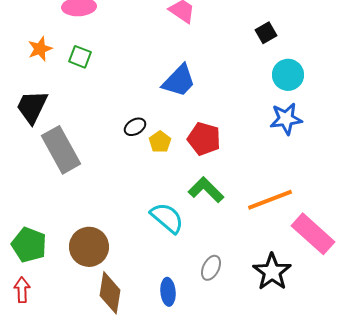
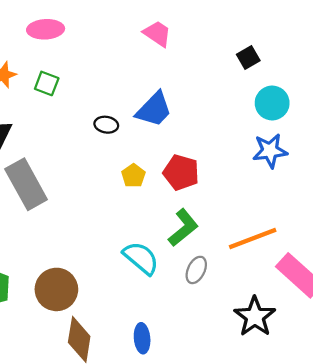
black ellipse: (135, 127) -> (106, 125), moved, turned 40
green L-shape: (206, 190) -> (183, 228), turned 96
gray ellipse: (211, 268) -> (196, 270), moved

